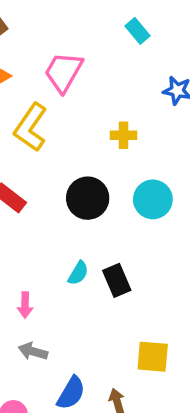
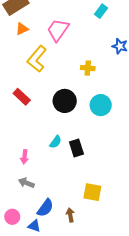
cyan rectangle: (137, 31) -> (101, 11), turned 72

